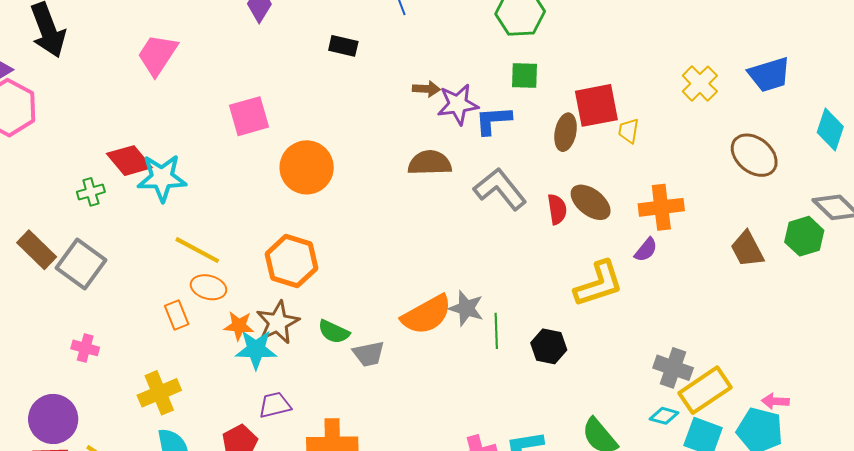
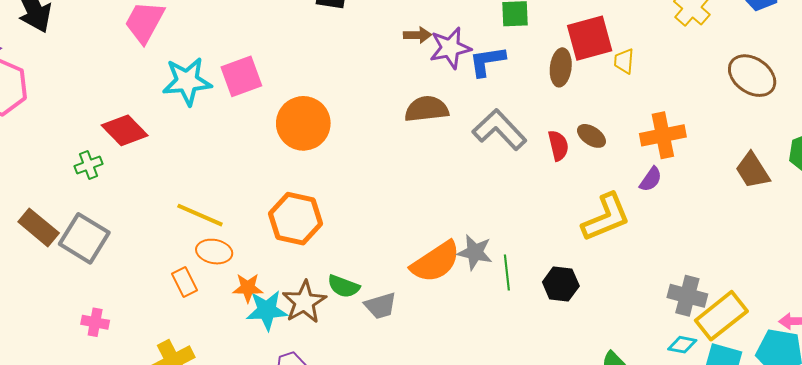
cyan star: (162, 178) -> (187, 81), moved
brown ellipse: (591, 202) -> (591, 136), size x0.7
brown star: (278, 322) -> (304, 302), moved

